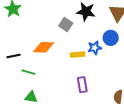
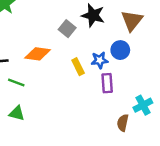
yellow rectangle: (78, 55) -> (78, 67), turned 64
purple rectangle: (82, 85) -> (107, 83), moved

